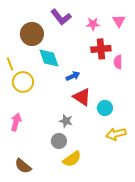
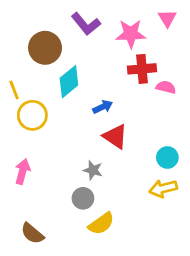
pink triangle: (119, 21) -> (167, 18), moved
pink star: (93, 24) -> (131, 34), size x1.5
cyan diamond: (49, 58) -> (69, 82), turned 70
pink semicircle: (118, 62) -> (166, 87), turned 104
cyan circle: (105, 108) -> (167, 158), moved

